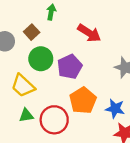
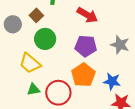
purple pentagon: (70, 67) -> (86, 46), moved, turned 30

